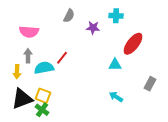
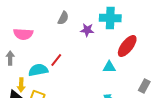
cyan cross: (116, 16) -> (110, 18), size x1.5
gray arrow: (28, 56) -> (10, 58), moved
yellow arrow: (17, 72) -> (21, 85), moved

